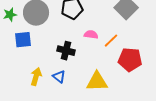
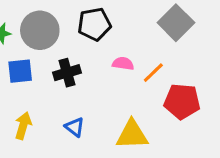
black cross: (66, 51) -> (67, 73), moved, turned -30
yellow arrow: (36, 77) -> (23, 126), moved

